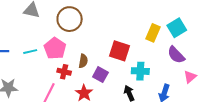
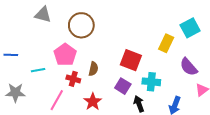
cyan square: (177, 28) -> (190, 28), moved
cyan line: (30, 52) -> (38, 70), moved
purple square: (100, 75) -> (123, 86), moved

